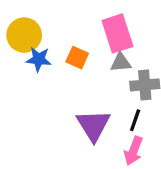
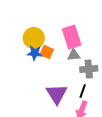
yellow circle: (24, 35) -> (34, 38), moved
blue star: (39, 59) -> (35, 53), moved

